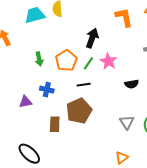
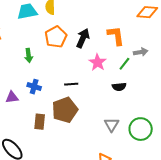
orange L-shape: (124, 17) -> (116, 36), moved
orange pentagon: (66, 61) -> (56, 37), moved
green line: (88, 63) -> (124, 64), moved

